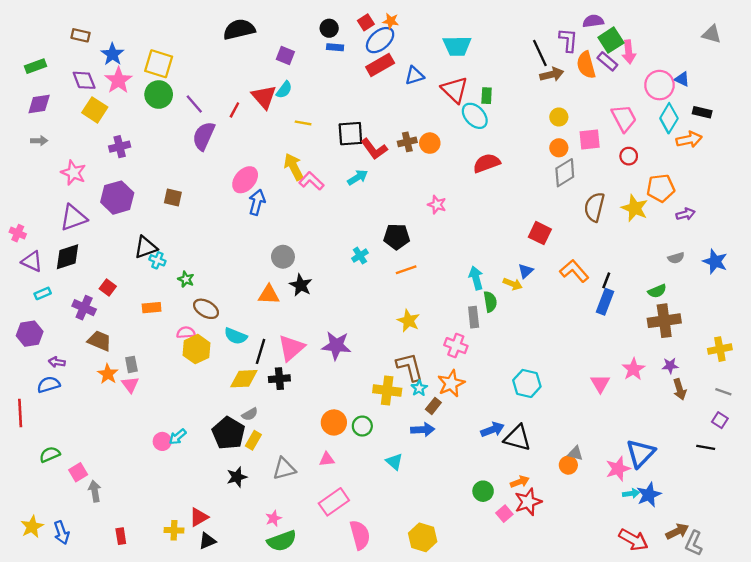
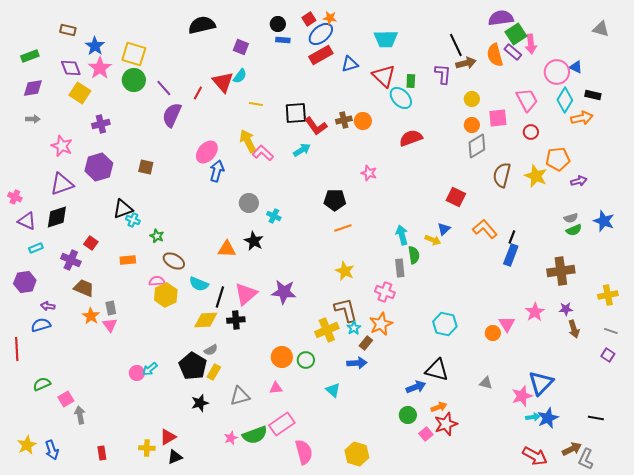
purple semicircle: (593, 21) -> (501, 18), size x1.4
purple L-shape: (568, 40) -> (443, 74), moved
cyan cross: (360, 256) -> (274, 216), moved, turned -32
gray circle: (283, 257) -> (249, 203), moved
green semicircle: (657, 291) -> (574, 230), moved
yellow cross: (387, 391) -> (327, 330), turned -30
blue arrow: (493, 430) -> (416, 387), moved
black line: (706, 447) -> (596, 418), moved
orange circle: (568, 465) -> (493, 333), moved
green semicircle: (282, 541) -> (255, 435), moved

